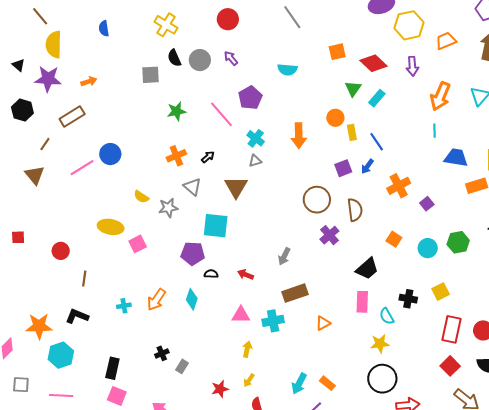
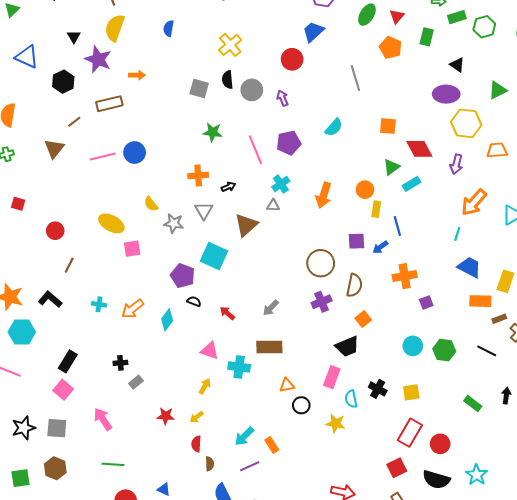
cyan semicircle: (287, 70) -> (334, 127), turned -72
orange square: (394, 239) -> (363, 319), moved
black circle: (382, 379) -> (301, 405), moved, size x0.6

